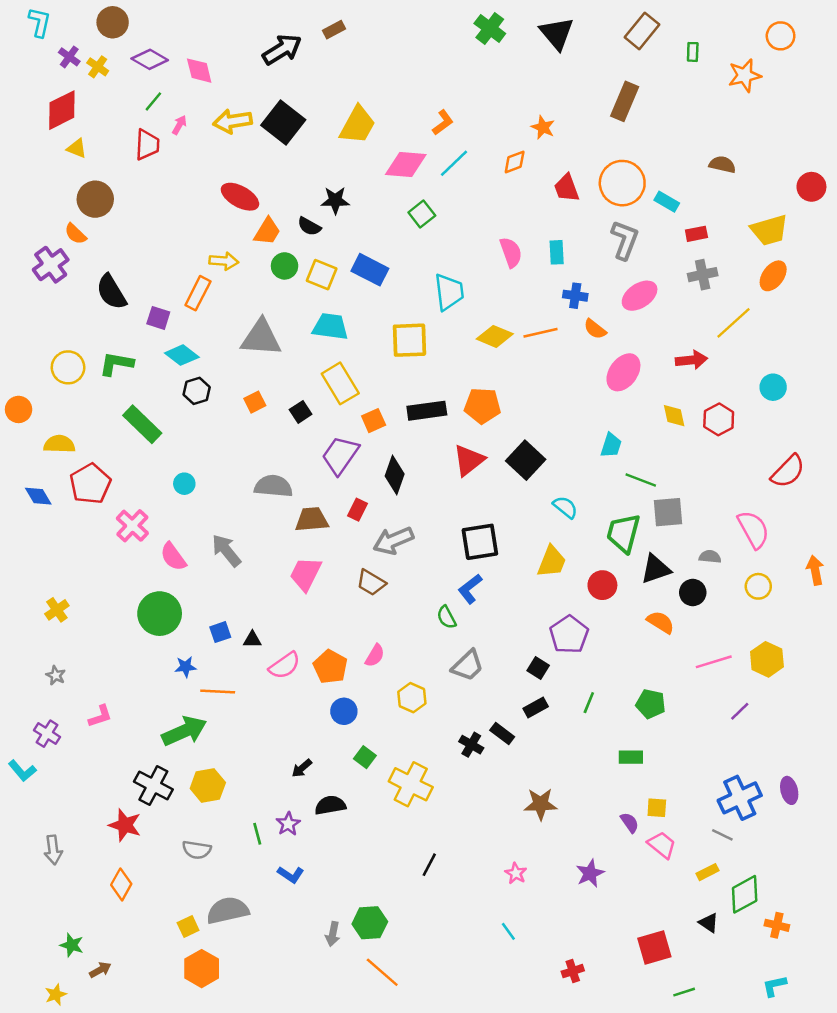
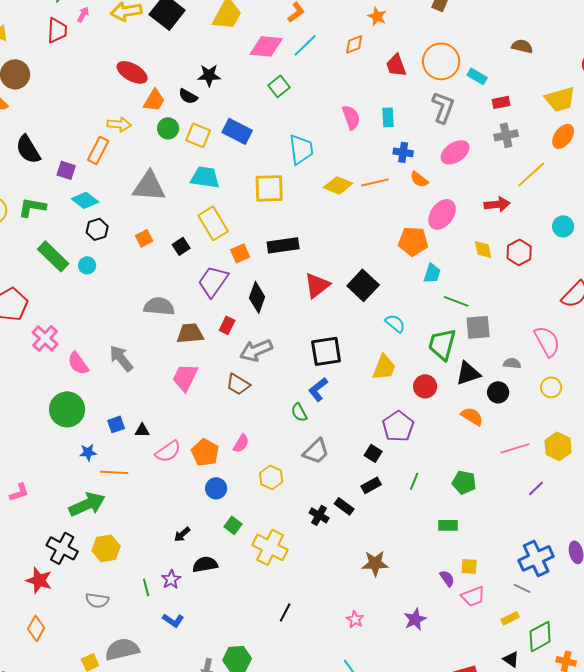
orange pentagon: (482, 406) -> (413, 241), moved
cyan circle: (184, 484) -> (87, 265), moved
pink trapezoid: (662, 845) -> (473, 596), turned 120

